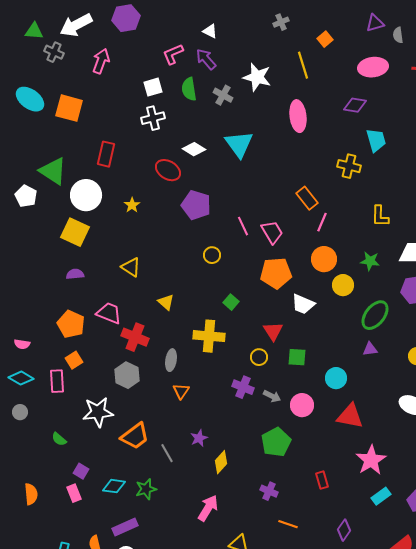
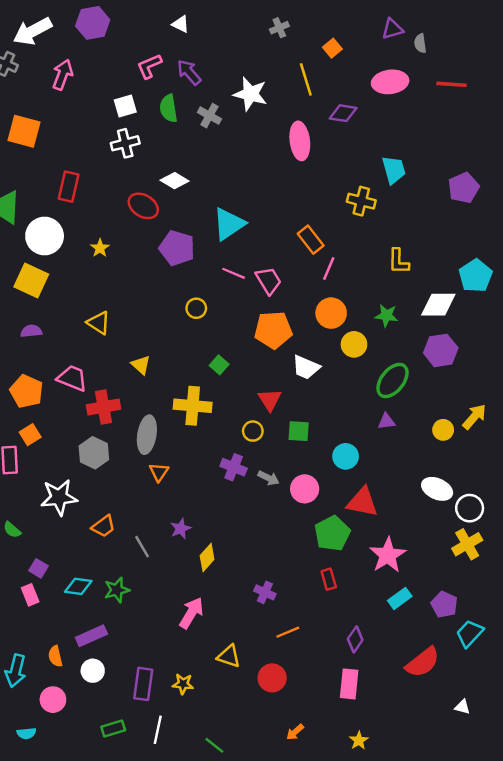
white triangle: (210, 31) -> (181, 24), moved
purple diamond: (355, 105) -> (343, 113), moved
cyan triangle: (239, 144) -> (229, 224), moved, turned 32
pink line: (243, 226) -> (234, 273), turned -42
red cross: (135, 337) -> (104, 407), turned -32
gray ellipse: (171, 360) -> (147, 435), size x1.4
orange trapezoid: (135, 436) -> (104, 526), size x0.7
green pentagon: (276, 442) -> (332, 533), moved
orange line: (288, 524) -> (288, 632), turned -42

